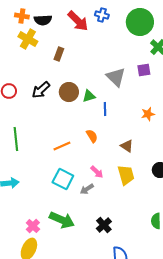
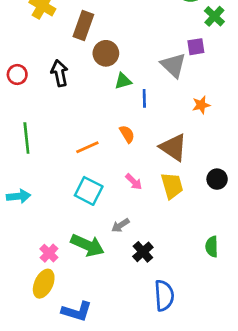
brown rectangle: (59, 54) -> (83, 26), size x1.5
gray triangle: (116, 77) -> (173, 65), moved
black arrow: (41, 90) -> (60, 73), turned 120
brown circle: (69, 92) -> (106, 53), moved
brown triangle: (127, 146) -> (173, 147), size x1.6
gray arrow: (87, 189) -> (120, 225), moved

